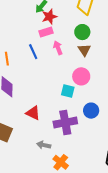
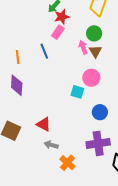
pink rectangle: (46, 32) -> (58, 32), turned -40
pink arrow: (58, 48) -> (83, 47), moved
red triangle: (33, 113) -> (44, 124), moved
purple cross: (65, 122) -> (98, 143), moved

